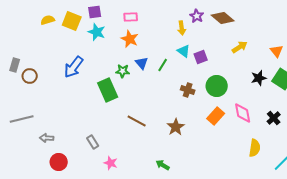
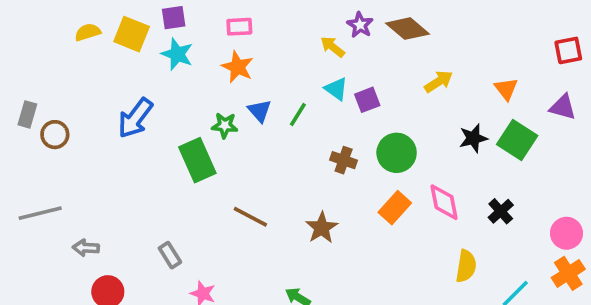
yellow arrow: (182, 28) -> (333, 47), turned 136

